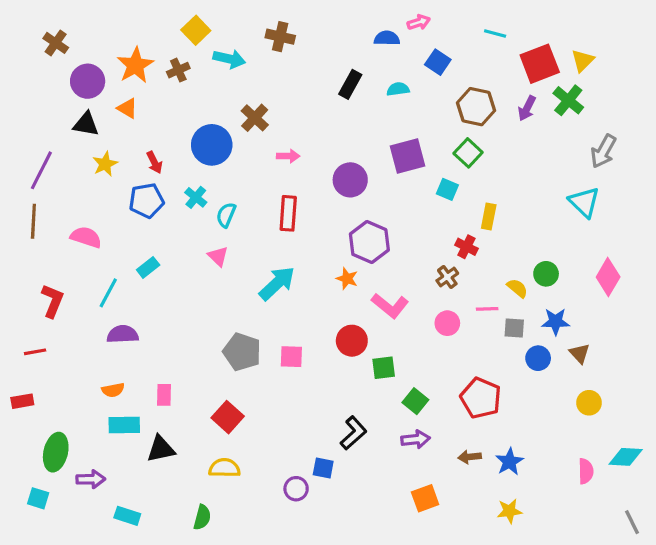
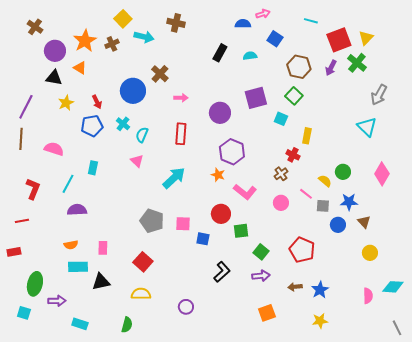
cyan rectangle: (148, 267) -> (93, 168), turned -40
pink line: (487, 309) -> (306, 194), turned 40
blue square: (323, 468) -> (203, 239), moved

